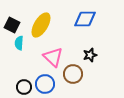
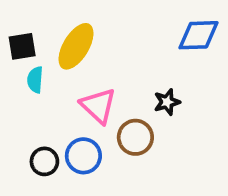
blue diamond: (85, 19) -> (199, 35), moved
black square: (12, 25) -> (22, 46), turned -35

